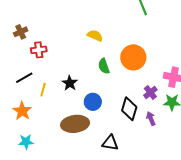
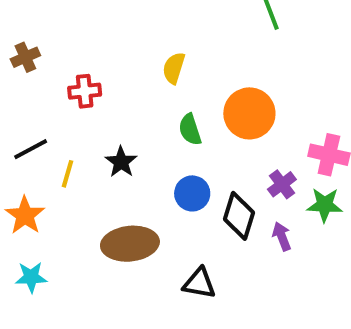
yellow semicircle: (95, 36) -> (174, 68), turned -98
red cross: (39, 50) -> (85, 91), moved
blue circle: (93, 102) -> (192, 193), moved

